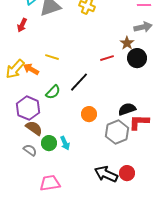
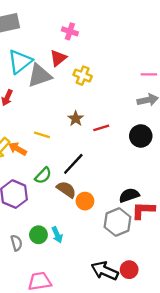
brown star: (127, 43) -> (76, 119), moved
red line: (107, 58) -> (101, 128), moved
brown semicircle: (34, 128) -> (66, 189), moved
gray semicircle: (30, 150) -> (16, 243), turned 40

